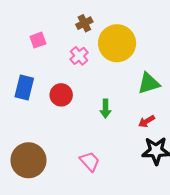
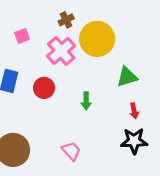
pink cross: (79, 56) -> (61, 51), size x1.6
red arrow: (147, 121) -> (134, 111), moved, turned -70

